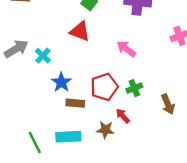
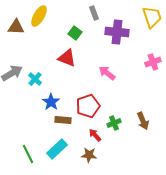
green cross: (134, 88) -> (114, 123), moved
red arrow: (123, 116) -> (95, 135), moved
brown star: (105, 130) -> (89, 155), moved
cyan rectangle: (68, 137) -> (57, 149), turned -40

